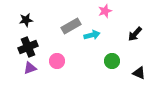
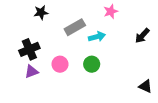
black star: (26, 20) -> (41, 12), moved
green circle: (112, 61) -> (92, 64), moved
black triangle: (139, 73) -> (146, 86), moved

